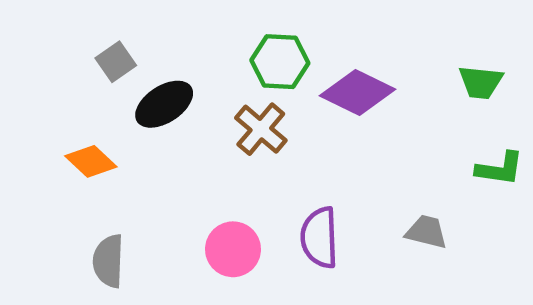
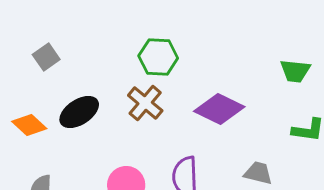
purple diamond: (358, 92) -> (219, 109), moved
black ellipse: (164, 104) -> (79, 112), moved

